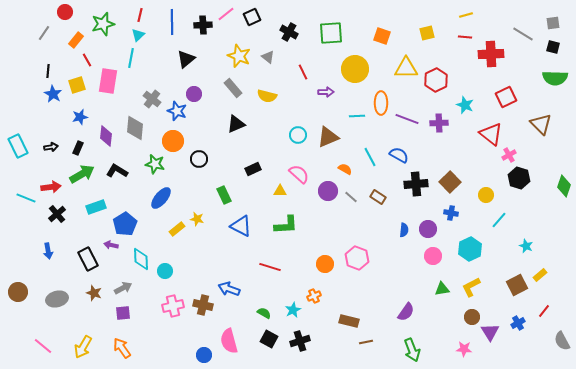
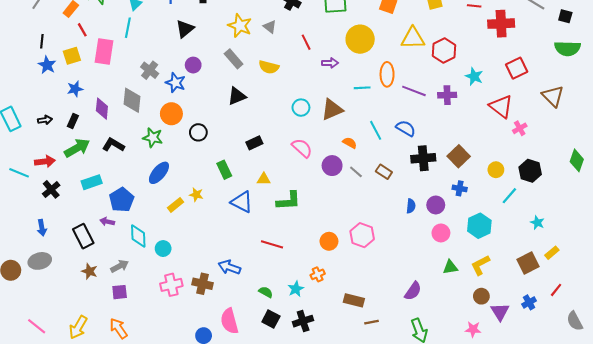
black hexagon: (519, 178) -> (530, 171), moved
yellow triangle: (280, 191) -> (264, 179), moved
gray ellipse: (57, 299) -> (40, 261), moved

